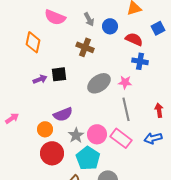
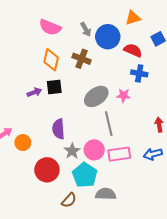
blue circle: (110, 26) -> (108, 37), size x1.5
orange diamond: (33, 42) -> (51, 60), moved
gray line: (126, 109) -> (109, 124), moved
purple semicircle: (63, 114) -> (58, 129), turned 108
orange circle: (45, 129) -> (23, 143), moved
pink rectangle: (121, 138) -> (119, 154), turned -45

